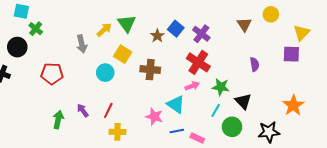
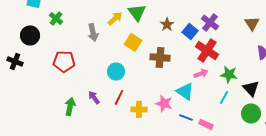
brown triangle: (244, 25) -> (252, 23), moved
green cross: (36, 29) -> (56, 18), moved
blue square: (176, 29) -> (190, 31), moved
cyan circle: (105, 73) -> (116, 71), moved
green circle: (232, 127) -> (251, 113), moved
blue line: (177, 131) -> (186, 117), turned 32
yellow cross: (117, 132) -> (139, 109), moved

